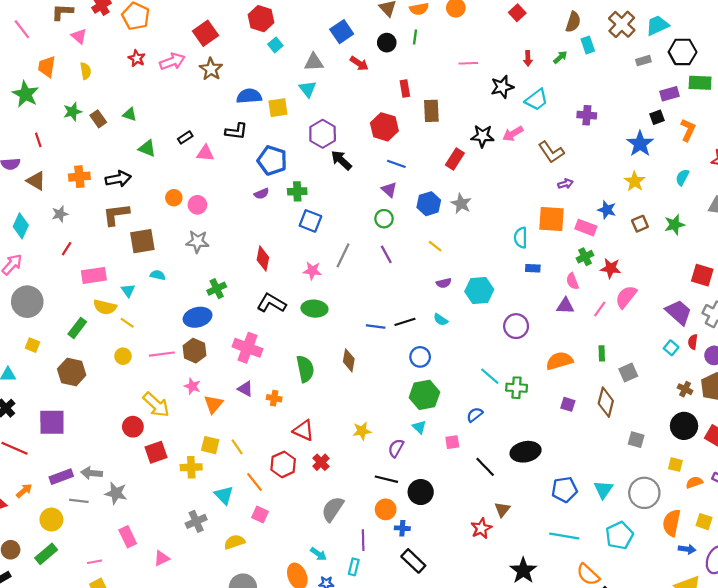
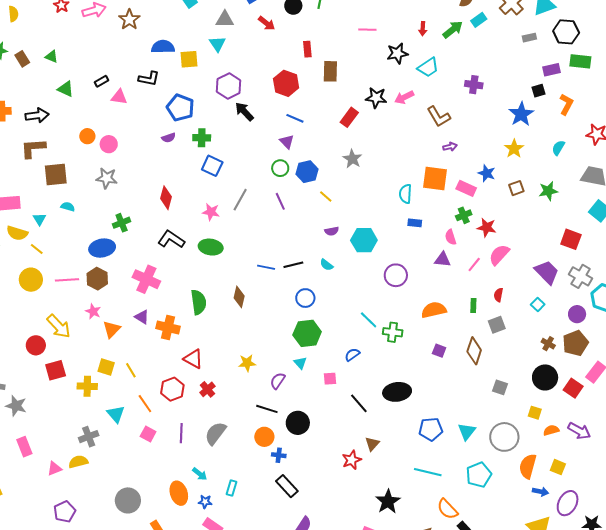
cyan rectangle: (588, 45) -> (479, 20), turned 70
green arrow: (560, 57) -> (453, 29), size x1.5
blue hexagon: (429, 204) -> (307, 172), moved
red semicircle: (693, 342) -> (498, 295), moved
yellow circle: (123, 356) -> (31, 280), size x1.5
orange cross: (274, 398) -> (168, 327), size x1.6
purple line: (363, 540) -> (181, 433), moved
yellow semicircle: (234, 542) -> (78, 462), moved

